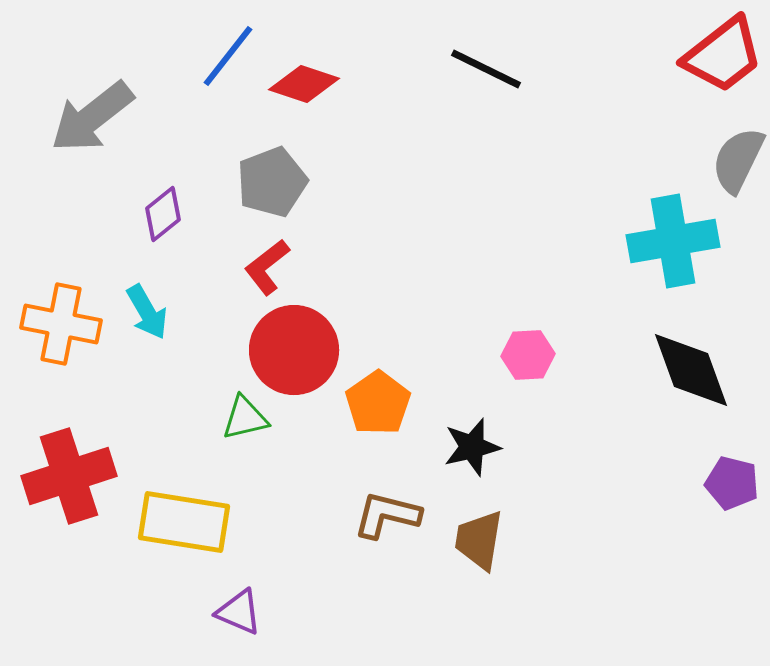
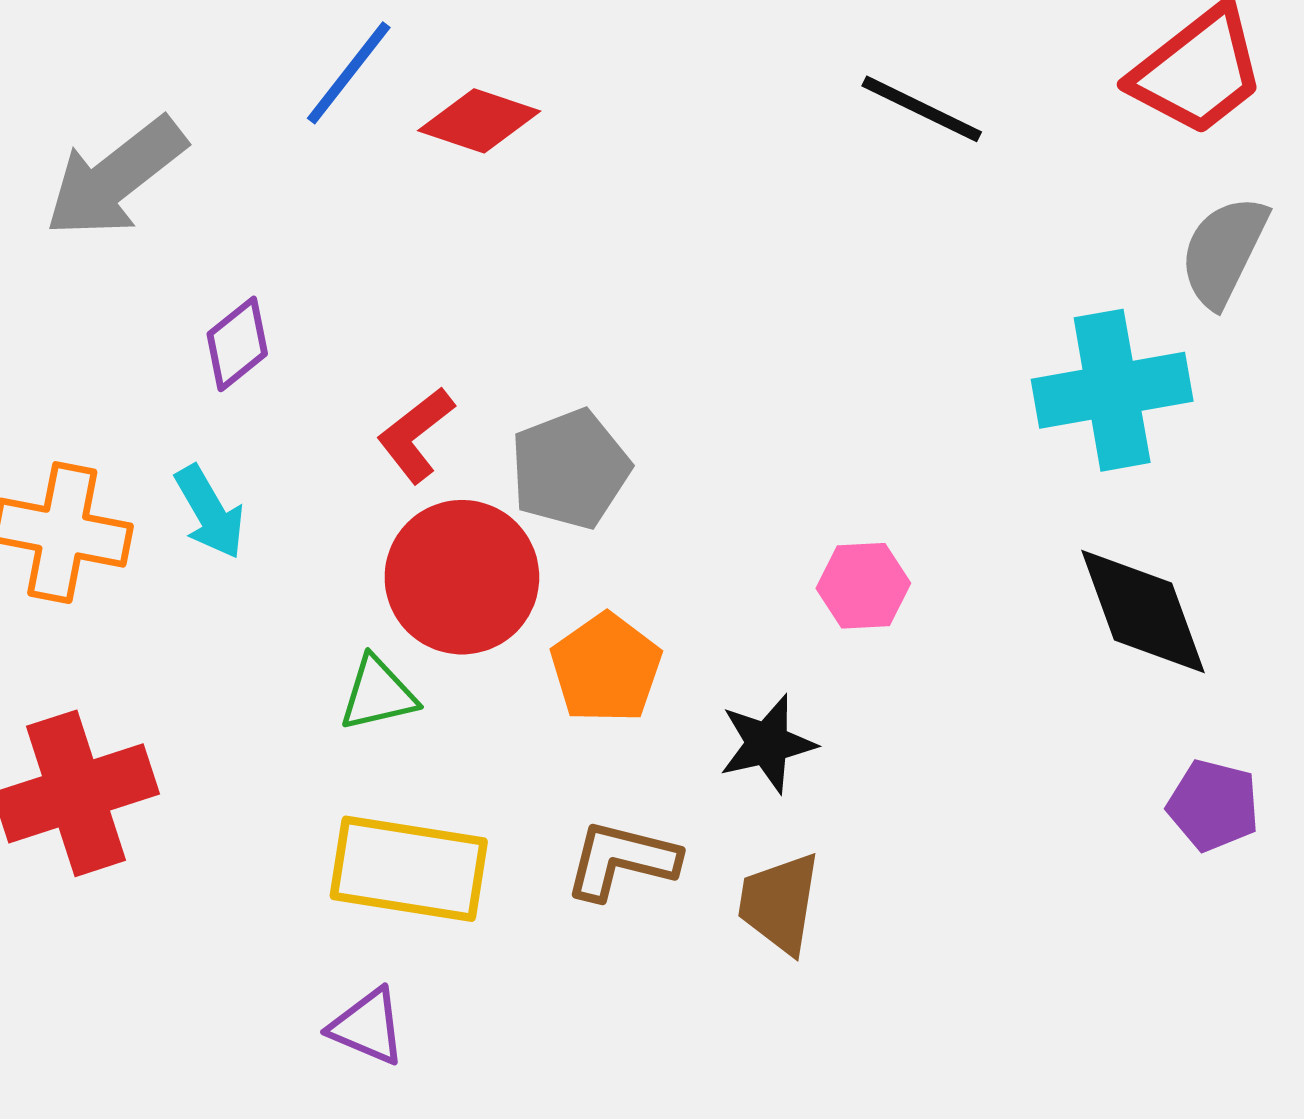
black line: (486, 69) -> (922, 109), moved
gray pentagon: (272, 182) -> (570, 469), moved
yellow rectangle: (184, 522) -> (409, 869), moved

